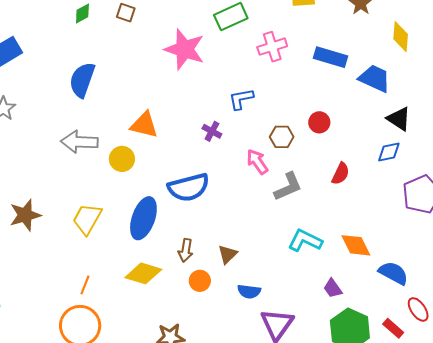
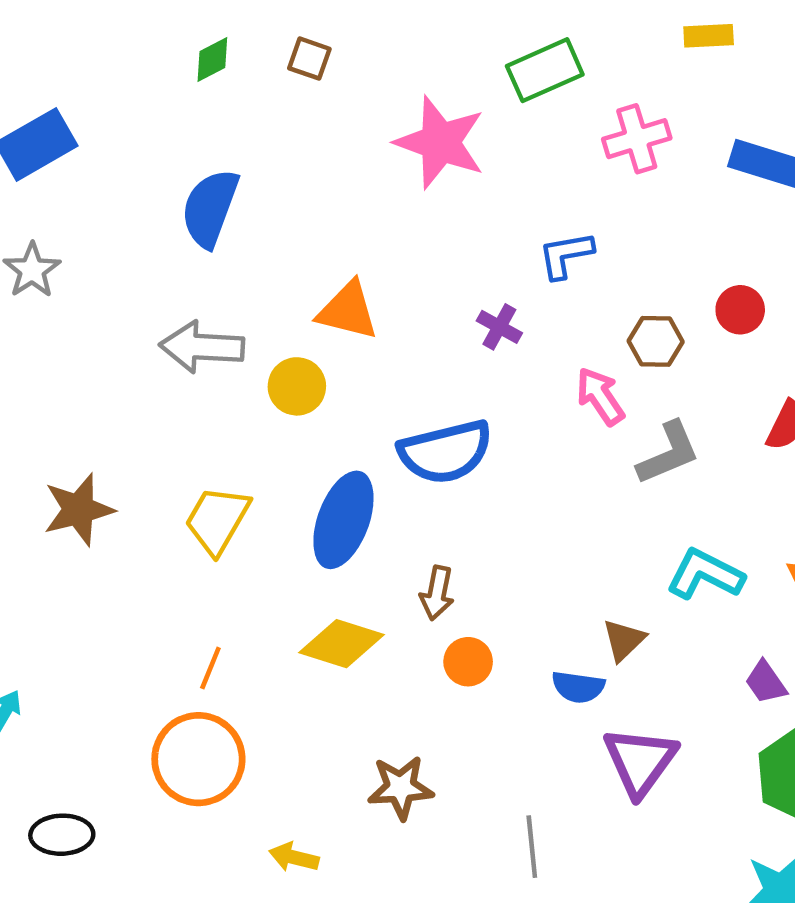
brown triangle: (227, 254) -> (624, 640), moved

